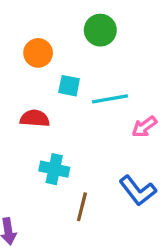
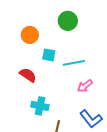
red semicircle: (35, 118) -> (28, 75), turned 30
pink arrow: (144, 127) -> (85, 86), moved

